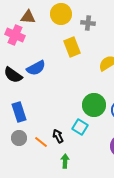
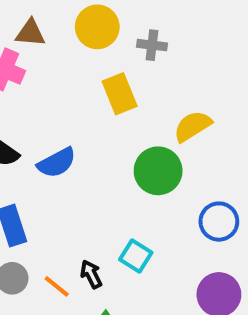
blue semicircle: (36, 68) -> (57, 163), moved
green circle: (94, 105) -> (158, 171), moved

